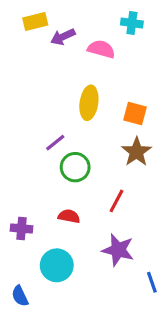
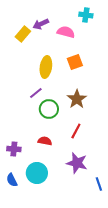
yellow rectangle: (35, 21) -> (23, 34), moved, turned -35
yellow ellipse: (89, 103) -> (46, 67), moved
orange square: (135, 113) -> (75, 62), moved, turned -35
brown star: (136, 152) -> (77, 99), moved
blue semicircle: (20, 296) -> (12, 180), moved

